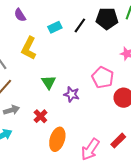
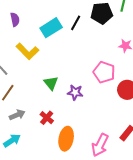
purple semicircle: (20, 15) -> (15, 20), turned -152
cyan rectangle: (55, 27) -> (51, 28), size x1.5
yellow L-shape: (29, 48) -> (27, 51), turned -65

